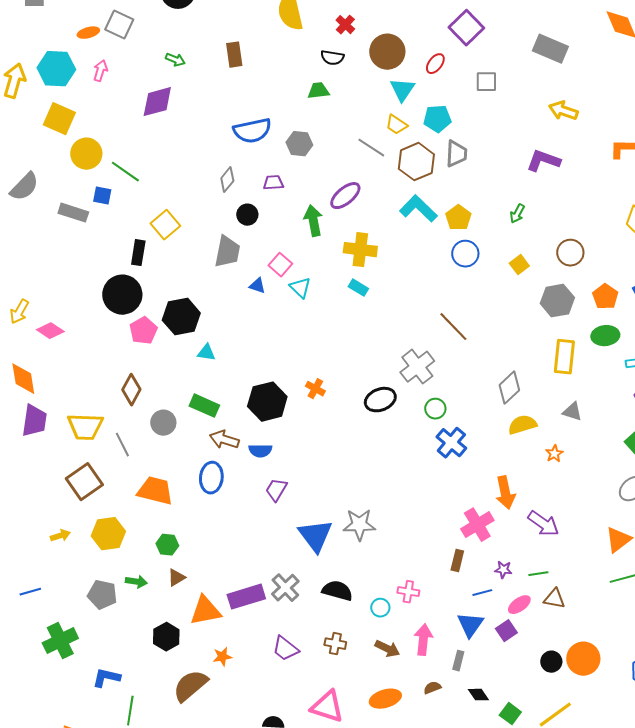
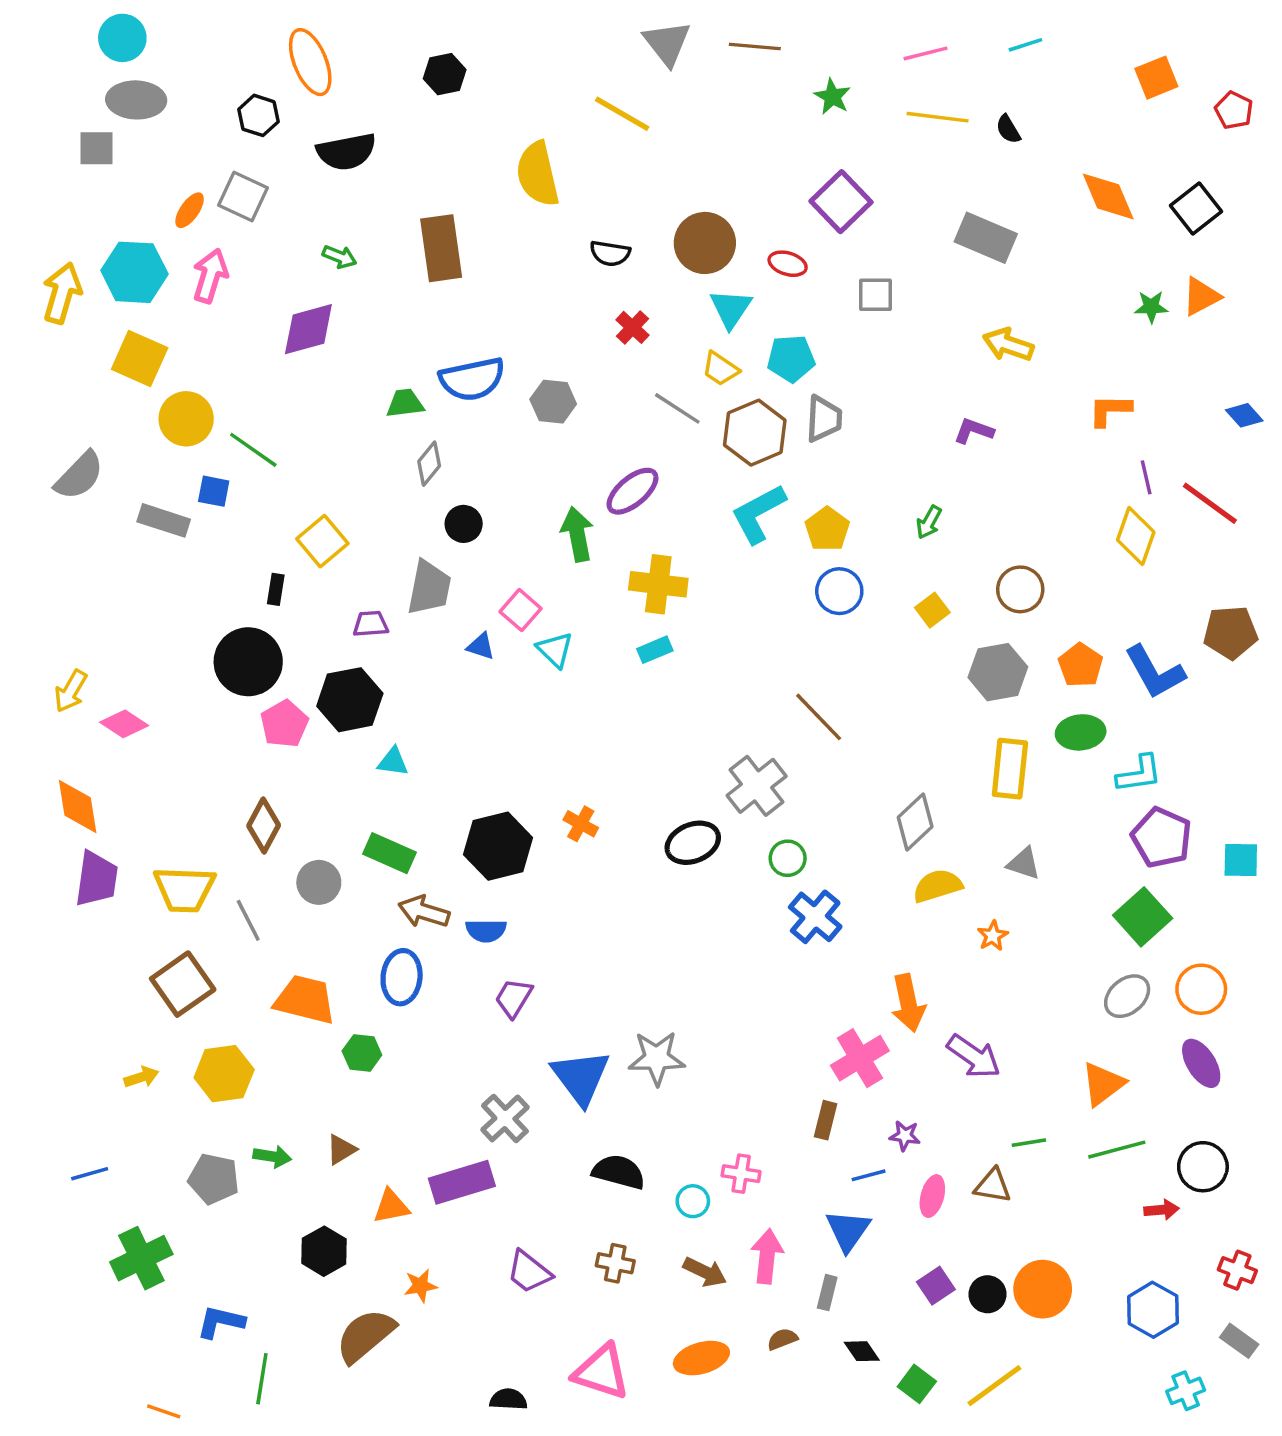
red cross: (345, 25) -> (632, 327), moved
orange ellipse: (88, 33) -> (190, 210), turned -40
brown rectangle: (234, 55) -> (441, 248), size x1.5
red ellipse: (435, 64) -> (788, 264), turned 70
pink arrow: (100, 71) -> (210, 276), size x1.4
green trapezoid: (318, 91) -> (405, 403), moved
purple L-shape: (543, 161) -> (974, 431), size x0.7
purple trapezoid: (273, 183) -> (371, 624), moved
cyan L-shape: (418, 209) -> (758, 514), turned -72
black rectangle: (138, 253) -> (276, 589), size x0.7
cyan rectangle: (358, 288) -> (655, 650), turned -54
green hexagon: (167, 545) -> (362, 1053), moved
green line: (538, 574) -> (1029, 1143), moved
gray cross: (285, 588) -> (505, 1118), moved
pink ellipse: (519, 605) -> (932, 1196), turned -40
orange triangle: (205, 611) -> (391, 1206), size x0.7
purple square: (506, 631) -> (936, 1286), moved

